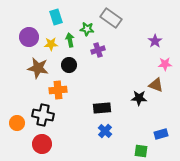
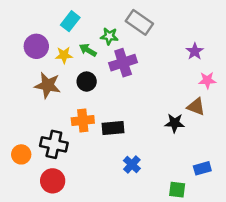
cyan rectangle: (56, 17) -> (70, 21), turned 56
green arrow: (70, 40) -> (88, 50), turned -48
purple cross: (98, 50) -> (123, 63), size x1.5
orange cross: (58, 90) -> (83, 120), moved
black rectangle: (102, 108) -> (113, 128), moved

